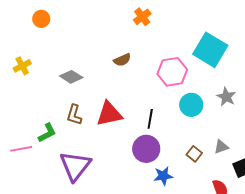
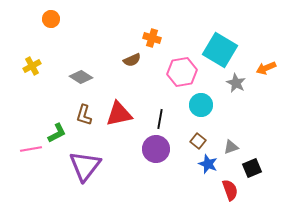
orange cross: (142, 17) -> (152, 38), moved, turned -36
gray star: (226, 97) -> (236, 83), moved
brown square: (194, 154) -> (198, 141), moved
blue star: (163, 176) -> (208, 164), moved, turned 30

